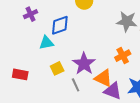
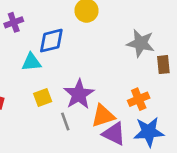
orange cross: (123, 56) -> (139, 99), moved
orange triangle: (103, 78) -> (103, 116), turned -48

